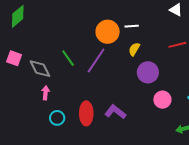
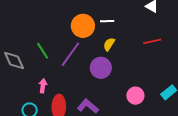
purple circle: (148, 72) -> (101, 68), moved
pink arrow: (46, 93) -> (43, 86), moved

